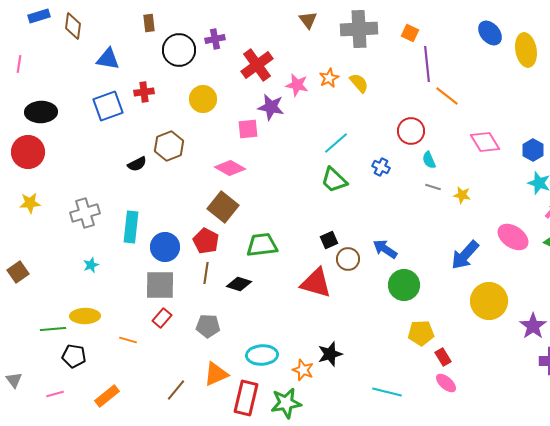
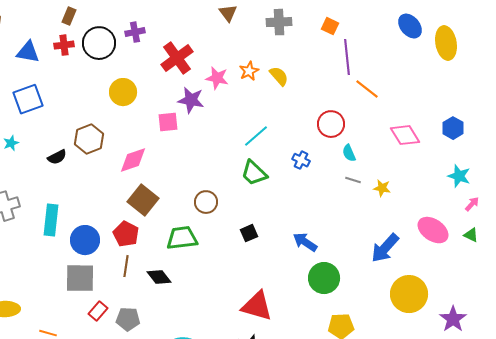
brown rectangle: (149, 23) -> (69, 16), turned 30
gray cross: (359, 29) -> (279, 22), size x0.7
red cross: (144, 92) -> (64, 45), moved
blue hexagon: (533, 150) -> (453, 128), moved
pink diamond: (230, 168) -> (133, 160), moved, turned -48
brown circle: (348, 259) -> (206, 202), moved
cyan star: (91, 265) -> (11, 143), moved
red triangle: (316, 283) -> (257, 306), moved
black diamond: (239, 284) -> (159, 277), turned 35
red rectangle: (162, 318) -> (98, 311), moved

